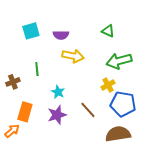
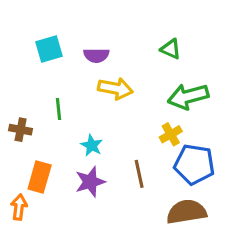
brown cross: (13, 82) -> (21, 130), turned 32
brown line: (88, 110) -> (139, 174), turned 30
orange arrow: (12, 131) -> (19, 207), turned -42

